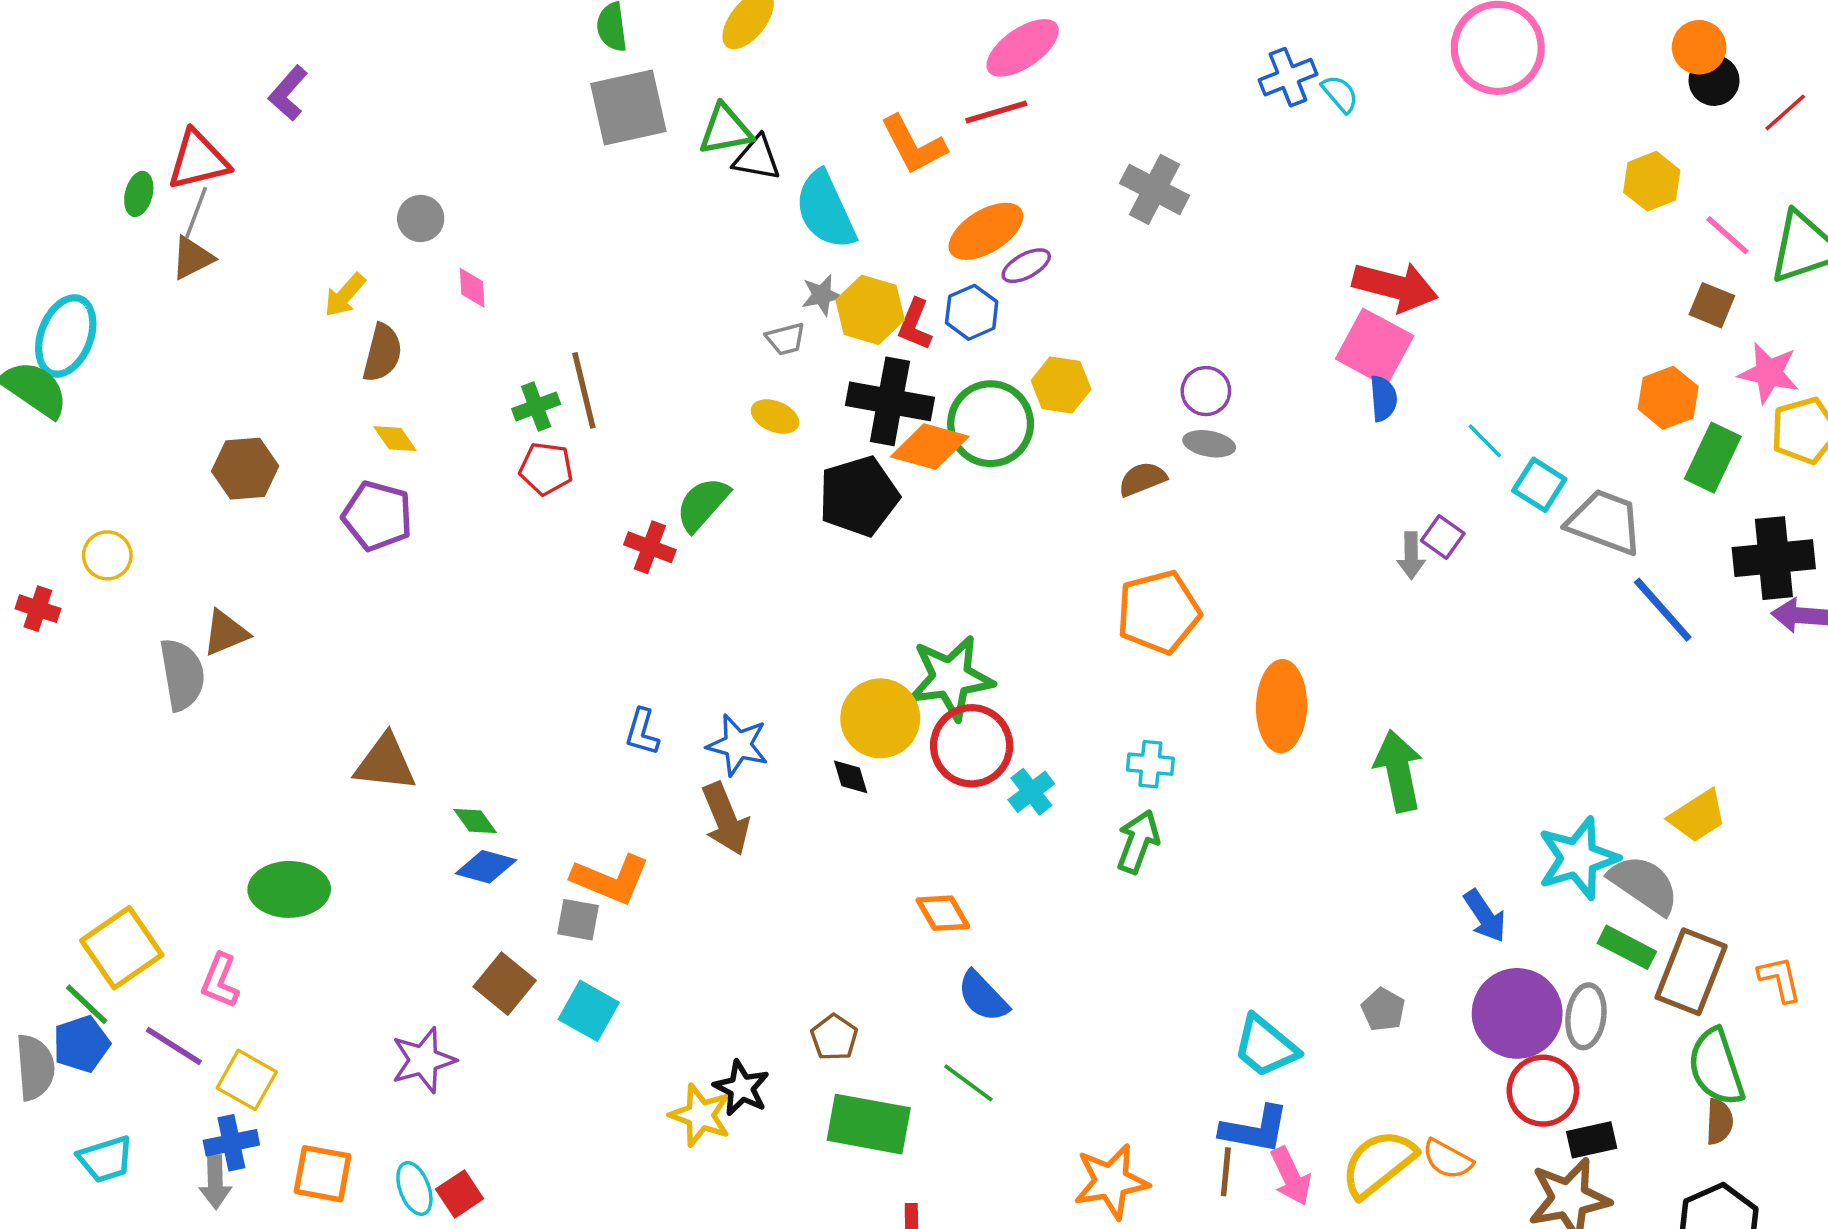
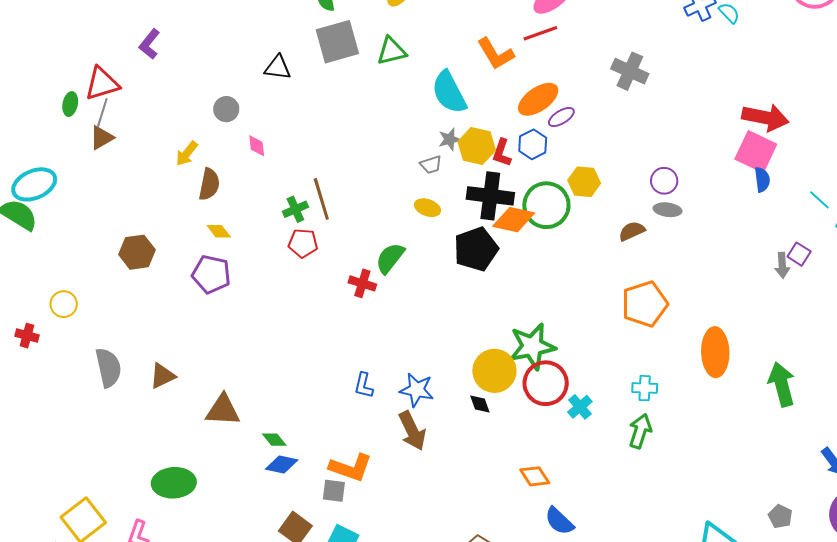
black triangle: (757, 158) -> (278, 67), moved
cyan ellipse: (66, 336) -> (34, 184), turned 48
brown triangle: (226, 633) -> (163, 376), moved

